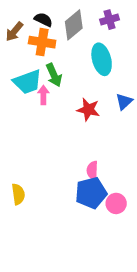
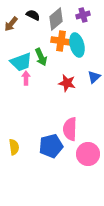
orange cross: (42, 42) -> (61, 41), moved
pink arrow: (43, 95) -> (26, 78), moved
pink semicircle: (92, 170) -> (70, 129), size x1.6
blue pentagon: (91, 193) -> (51, 146), moved
pink circle: (116, 203) -> (88, 154), size x1.5

